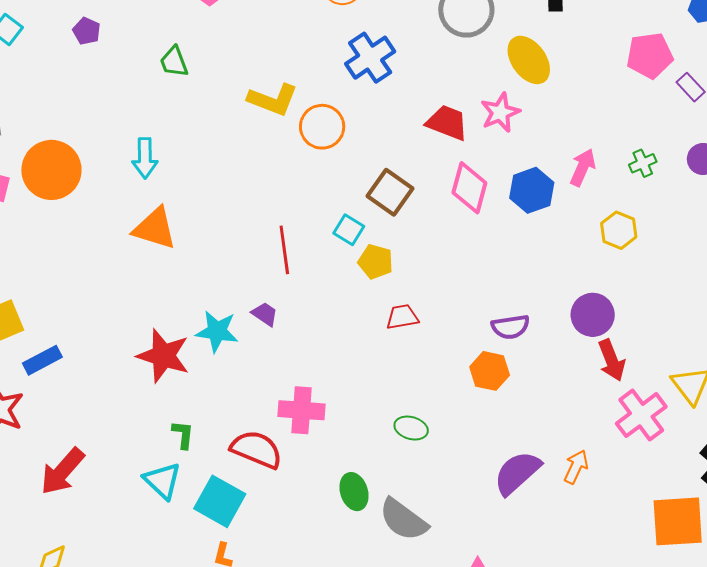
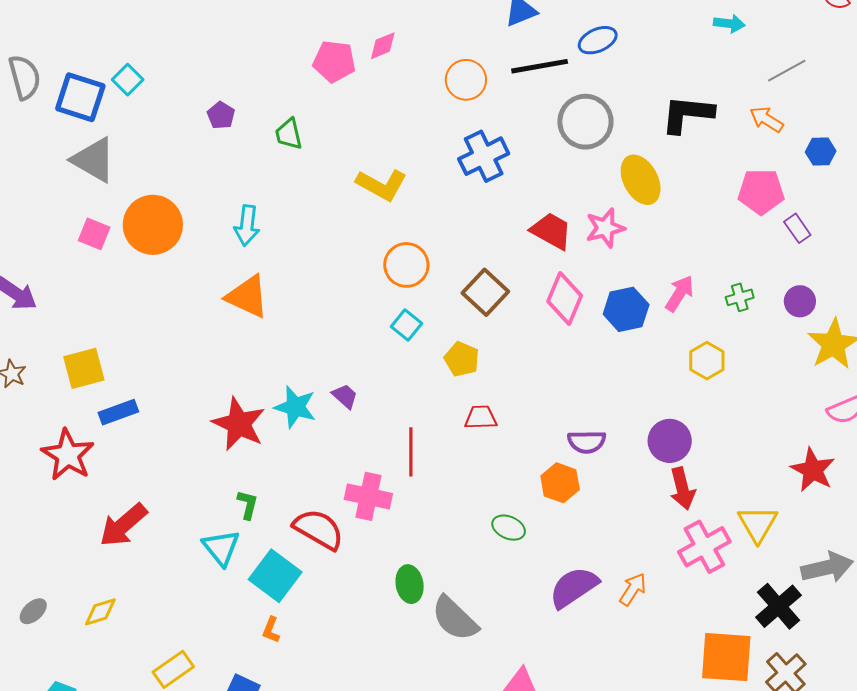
purple pentagon: (87, 31) -> (221, 115), moved
orange circle: (322, 127) -> (406, 265), moved
cyan square: (349, 230) -> (406, 325), moved
red line: (284, 250) -> (411, 452), moved
green ellipse: (411, 428) -> (509, 528), moved

